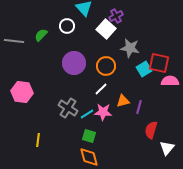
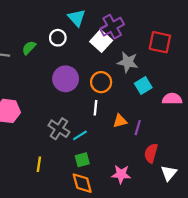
purple cross: (116, 16) -> (112, 27), size x1.5
red square: (159, 63) -> (160, 42), moved
white line: (101, 89) -> (96, 108), turned -40
pink star: (103, 112) -> (121, 174), moved
green square: (89, 136) -> (82, 160), turned -32
yellow line: (38, 140) -> (39, 164), moved

